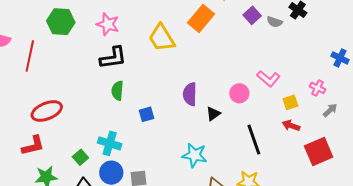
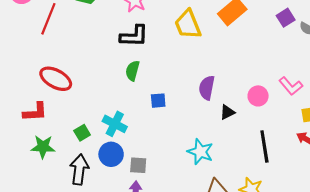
red ellipse: (47, 111) -> (56, 79), turned 40

